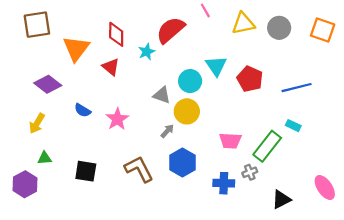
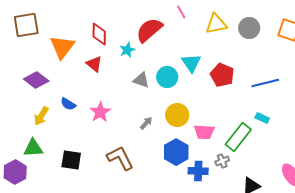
gray triangle: (162, 95) -> (141, 80), moved
yellow circle: (187, 111) -> (177, 115), moved
yellow arrow: (37, 123) -> (41, 116), moved
green triangle: (45, 158) -> (33, 148), size x1.5
blue hexagon: (182, 163) -> (176, 152), moved

